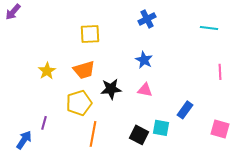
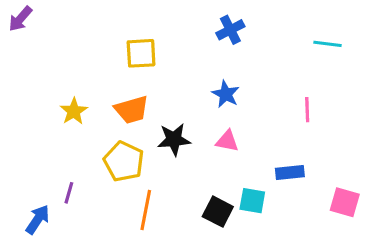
pink line: (220, 72) -> (307, 110), moved
yellow pentagon: (79, 103) -> (124, 161), turned -30
blue rectangle: (185, 110) -> (290, 172), turned 48

